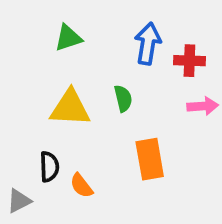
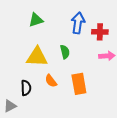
orange semicircle: (81, 186) -> (51, 81), moved

